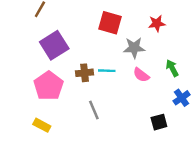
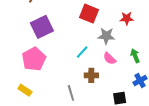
cyan line: (107, 71) -> (82, 52), turned -56
brown cross: (85, 73) -> (91, 75), moved
gray line: (94, 110) -> (71, 93), moved

